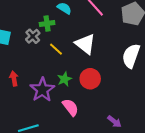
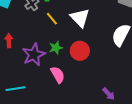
purple arrow: (114, 122) -> (109, 94), moved

